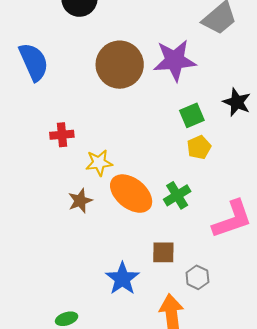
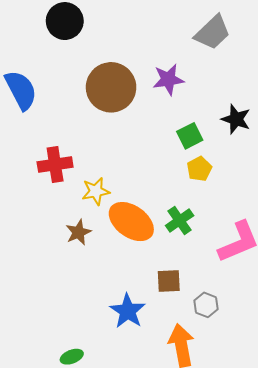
purple star: (175, 60) -> (168, 79), size x0.7
red cross: (62, 135) -> (55, 164), size x1.4

